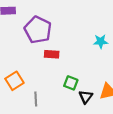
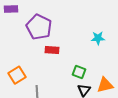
green square: (71, 83) -> (79, 72), moved

